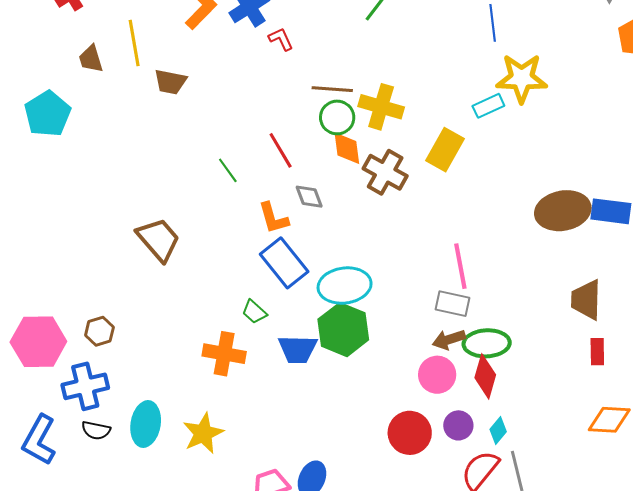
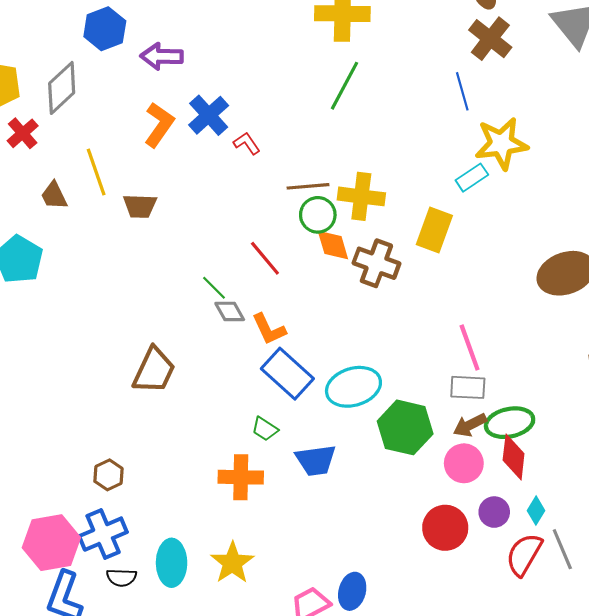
gray diamond: (309, 197) -> (230, 311), moved
brown trapezoid: (158, 239) -> (154, 370), turned 75
green hexagon: (343, 330) -> (405, 427), moved
pink hexagon: (38, 342) -> (51, 543), moved

